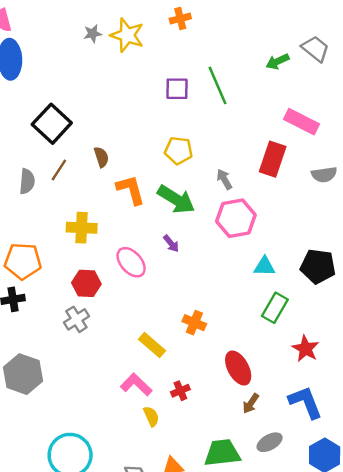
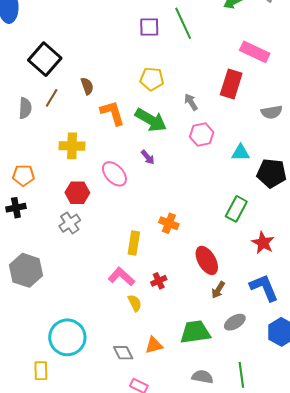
gray semicircle: (324, 175) -> (272, 112), moved
pink hexagon: (236, 218) -> (202, 135), size x0.7
orange pentagon: (23, 261) -> (23, 175), size x0.7
cyan triangle: (264, 266) -> (241, 153), moved
yellow rectangle: (152, 345) -> (134, 243), turned 60

